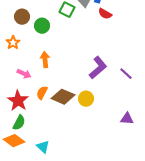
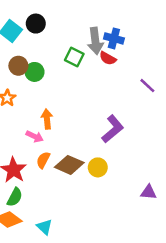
red semicircle: (105, 14) -> (108, 58), moved
green circle: (42, 26) -> (35, 72), moved
pink arrow: (24, 74) -> (35, 136), moved
purple line: (126, 74) -> (147, 86), moved

